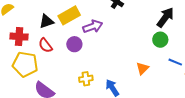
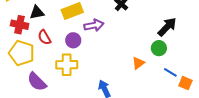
black triangle: (46, 21) -> (37, 12), moved
orange triangle: (142, 68) -> (138, 63), moved
yellow cross: (86, 79) -> (67, 65), moved, size x1.5

